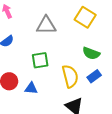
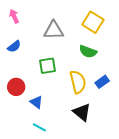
green semicircle: (91, 53) -> (88, 52), moved
blue triangle: (31, 88) -> (36, 102), moved, turned 32

